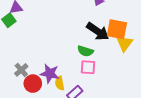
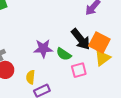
pink square: (88, 67) -> (79, 70), moved, turned -35
purple star: (50, 74) -> (43, 49), moved, turned -30

